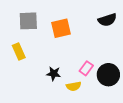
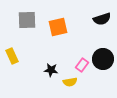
yellow rectangle: (19, 52) -> (12, 56), moved
black circle: (108, 75) -> (103, 59), moved

